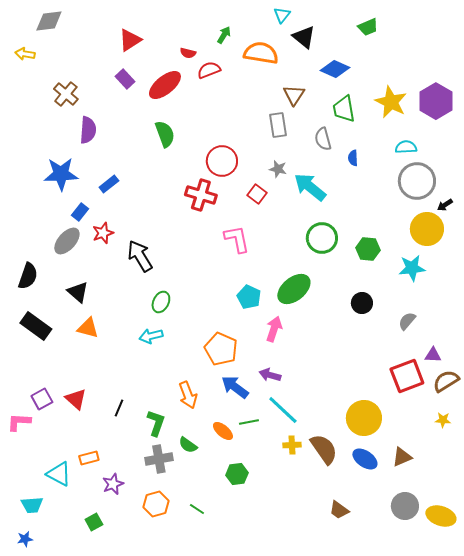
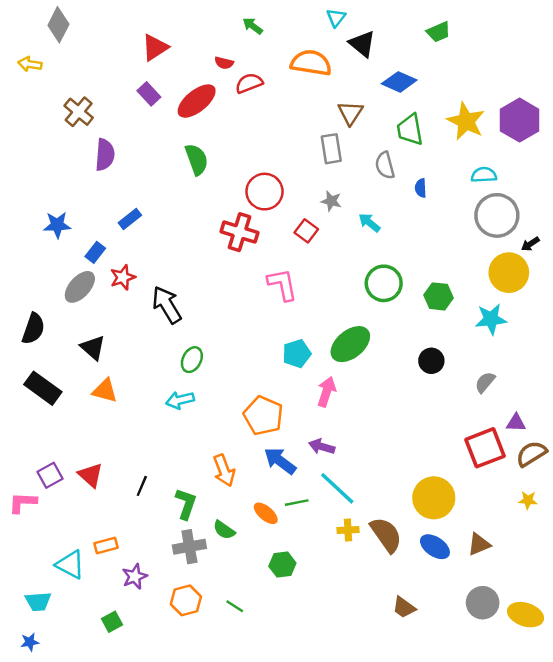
gray diamond: (49, 21) -> (58, 25), turned -56
green arrow: (224, 35) -> (253, 26), moved, turned -84
blue star: (61, 174) -> (57, 225), moved, size x0.7
cyan arrow: (310, 187) -> (369, 223), size x0.6
cyan pentagon: (249, 297) -> (297, 354), turned 30

